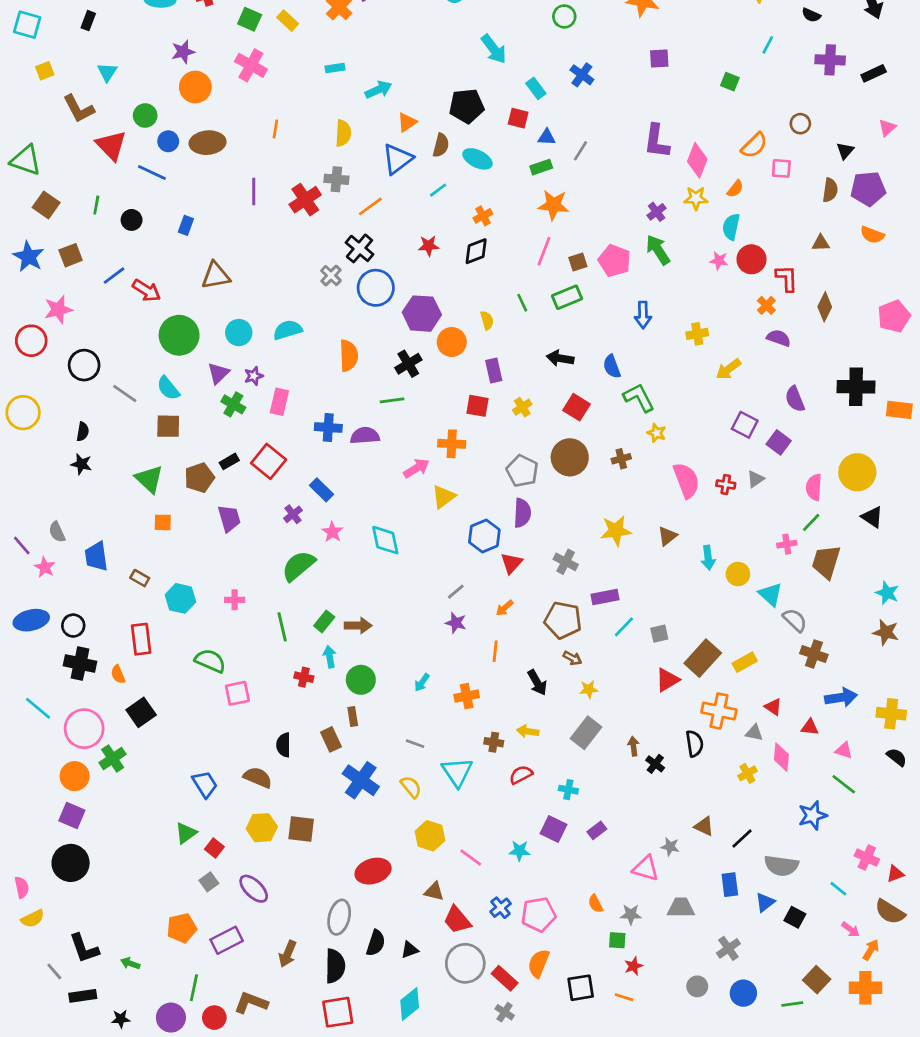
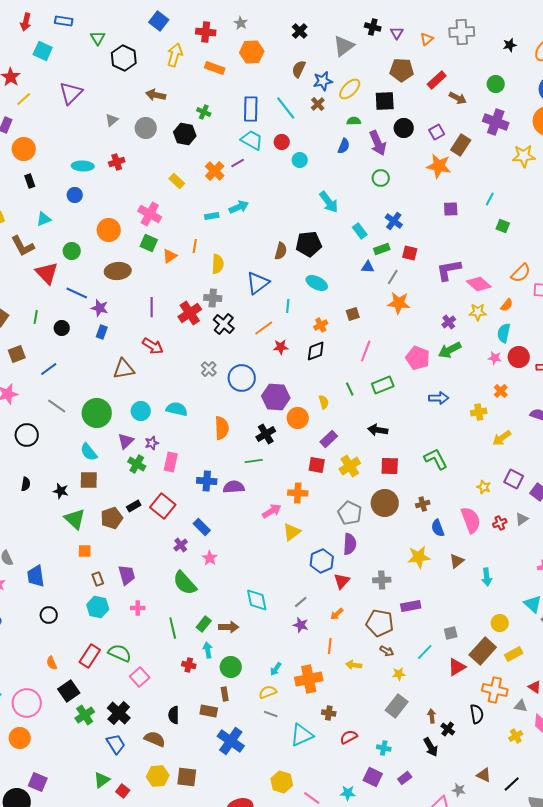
green square: (250, 19) -> (149, 243), moved
black rectangle: (88, 21) -> (30, 181), turned -40
cyan line: (768, 45) -> (490, 199), moved
purple star: (183, 52) -> (100, 308), moved, turned 30
cyan triangle: (107, 72) -> (44, 219), turned 35
cyan arrow: (378, 90) -> (239, 207), moved
red square: (518, 118) -> (410, 253), moved
orange triangle: (407, 122) -> (170, 256), moved
orange line: (275, 129) -> (195, 246), moved
blue circle: (168, 141) -> (75, 195), moved
purple L-shape: (657, 141) -> (449, 270), turned 72
brown semicircle: (441, 145) -> (281, 251), moved
pink diamond: (697, 160) -> (479, 284), turned -70
green rectangle: (541, 167) -> (382, 249), moved
cyan line: (438, 190) -> (288, 306), turned -48
orange star: (553, 205) -> (399, 303), moved
orange line: (370, 206) -> (264, 328), moved
black cross: (359, 248) -> (224, 324), moved
green arrow: (658, 250) -> (450, 350), turned -85
brown square: (578, 262) -> (353, 314), moved
red arrow: (146, 290) -> (153, 346), moved
orange cross: (766, 305) -> (501, 391), moved
blue arrow: (643, 315) -> (439, 398), turned -90
cyan semicircle: (288, 330) -> (177, 409), turned 30
blue semicircle: (612, 366) -> (438, 528), moved
purple rectangle: (494, 371) -> (329, 439), turned 60
gray line: (125, 394) -> (57, 406), moved
yellow cross: (522, 407) -> (350, 466), size x1.5
red square: (577, 407) -> (390, 466), turned -30
yellow star: (657, 433) -> (484, 487), moved
black star: (81, 464) -> (61, 491), moved
red cross: (726, 484) -> (500, 523), turned -32
purple trapezoid: (229, 518) -> (127, 575), moved
cyan diamond: (385, 540) -> (257, 600), moved
gray cross: (566, 562) -> (382, 580), turned -30
green semicircle: (298, 566) -> (185, 583), turned -92
yellow circle: (738, 574) -> (500, 623), moved
brown rectangle: (140, 578) -> (98, 579), moved, turned 40
black circle: (73, 626) -> (49, 615), moved
cyan line: (624, 627) -> (425, 652), moved
red rectangle: (141, 639) -> (90, 656), moved, turned 40
black cross: (80, 664) -> (119, 713), moved, turned 30
black arrow: (537, 683) -> (431, 747), moved
pink square: (237, 693) -> (140, 677), turned -30
orange cross: (467, 696) -> (309, 679), size x1.5
yellow arrow: (528, 731) -> (354, 665), moved
brown rectangle: (331, 739) -> (209, 711), turned -54
green cross: (113, 758) -> (85, 715), moved
cyan triangle: (457, 772) -> (302, 735), turned 40
yellow semicircle: (411, 787) -> (268, 692), moved, turned -72
purple square: (72, 815) -> (38, 782), moved

